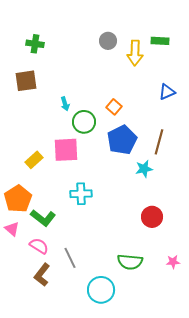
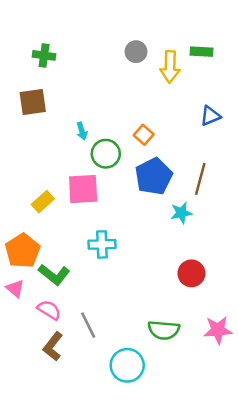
pink star: (173, 262) -> (218, 330), size x1.6

